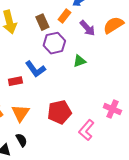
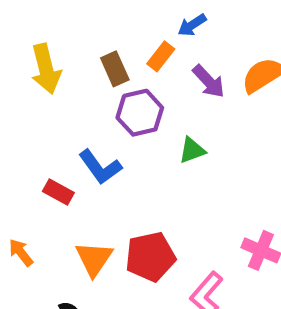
red rectangle: (15, 81) -> (58, 192), turned 40
orange triangle: (20, 113) -> (94, 259), moved

